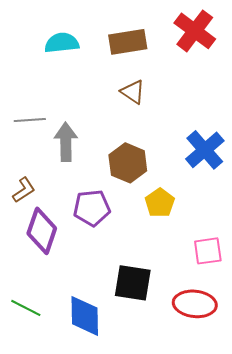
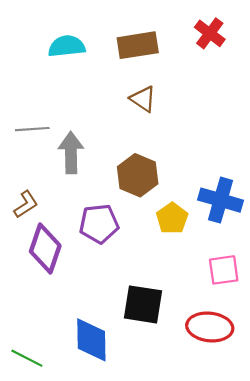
red cross: (195, 31) -> (210, 33), size x0.7
blue cross: (205, 150) -> (221, 200), moved, turned -33
green line: (26, 308) -> (27, 358), moved

